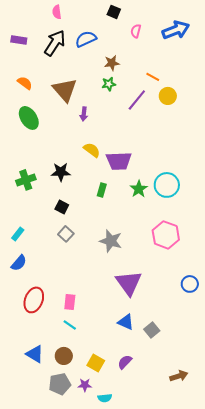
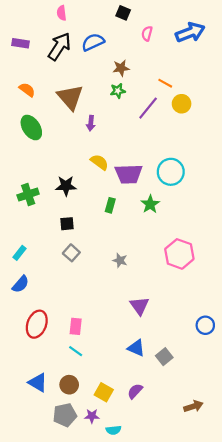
cyan circle: (167, 185) -> (171, 172), moved
black square: (62, 207) -> (67, 224), turned -32
gray star: (111, 241) -> (120, 260), size x0.6
purple triangle: (129, 283) -> (139, 306), size x0.7
blue circle: (190, 284) -> (205, 325), moved

